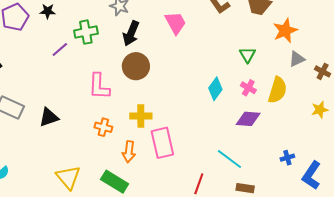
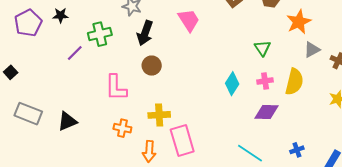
brown circle: (136, 66) -> (152, 66), size x0.7
pink cross: (248, 88) -> (265, 81), turned -35
blue cross: (287, 158) -> (297, 150), moved

